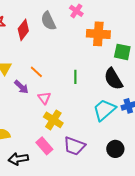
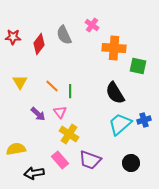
green line: (75, 77) -> (70, 91), moved
black semicircle: (113, 79) -> (115, 93), moved
purple arrow: (21, 87) -> (38, 114), moved

